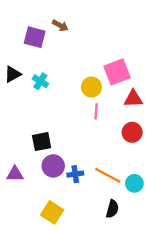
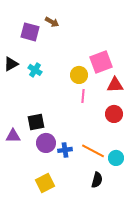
purple triangle: (15, 174) -> (13, 136), moved
yellow square: (52, 212) -> (45, 183), turned 30

